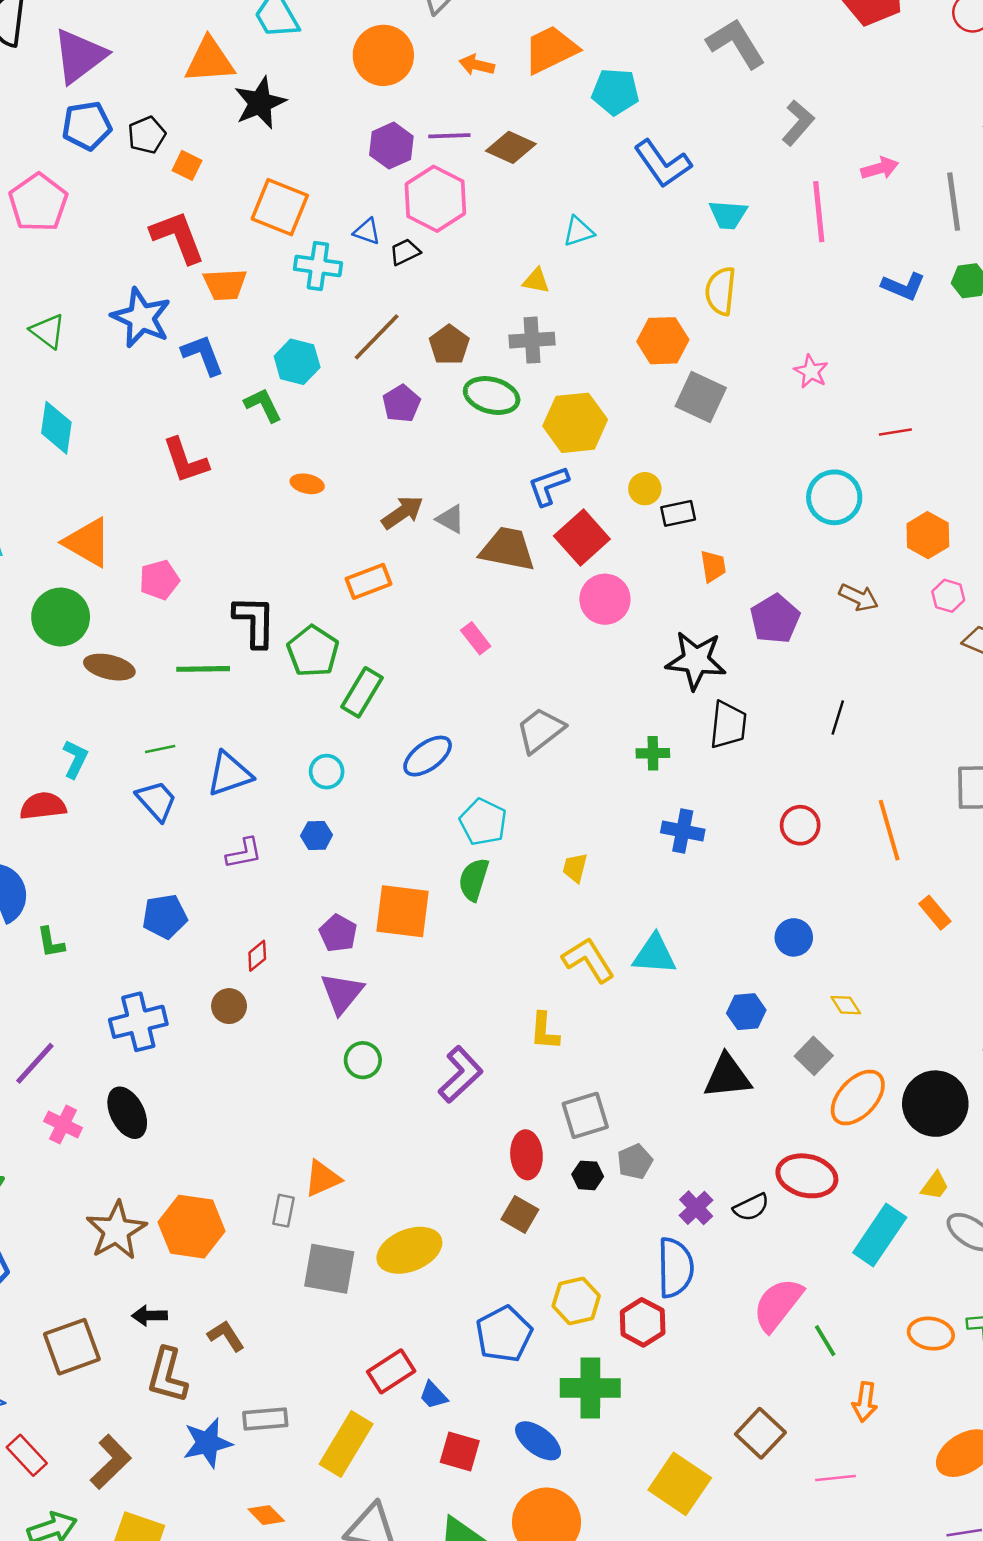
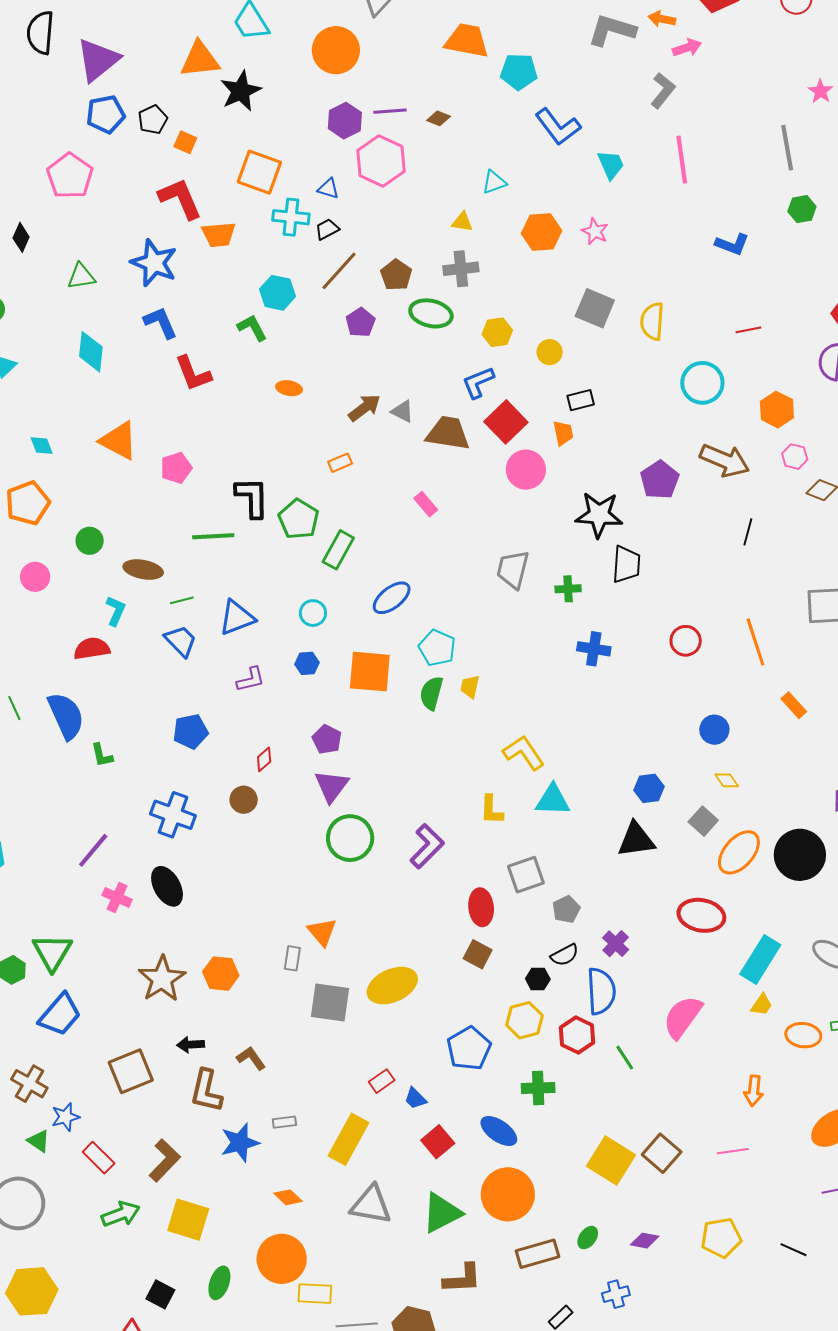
gray L-shape: (736, 43) -> (612, 30), turned -39
orange trapezoid: (551, 50) -> (467, 41), turned 39
orange arrow: (477, 65) -> (662, 19), moved
brown diamond: (511, 147) -> (439, 118), size x0.6
pink arrow: (880, 168) -> (687, 48), moved
cyan trapezoid: (728, 215) -> (611, 165), turned -116
black trapezoid: (405, 252) -> (327, 229), moved
blue L-shape: (903, 286) -> (732, 244), moved
yellow semicircle: (721, 291) -> (652, 321), moved
green triangle: (48, 331) -> (81, 276), turned -44
orange hexagon: (663, 341) -> (542, 232), moved
blue L-shape: (203, 355) -> (161, 323), moved
pink star: (811, 371) -> (595, 231), moved
yellow hexagon: (575, 423) -> (497, 332), size x0.6
yellow circle: (645, 489) -> (550, 352), moved
orange trapezoid: (713, 566) -> (563, 433), moved
orange rectangle: (368, 581) -> (340, 463), size x0.7
brown arrow: (859, 597) -> (725, 460), size x1.6
green circle: (61, 617) -> (90, 541), moved, size x0.6
brown ellipse: (109, 667) -> (143, 570), moved
black line: (838, 717) -> (748, 532), moved
gray trapezoid: (540, 730) -> (513, 569), moved, turned -36
yellow trapezoid: (575, 868) -> (470, 687), moved
orange square: (403, 911) -> (370, 672), moved
blue circle: (794, 937) -> (714, 730), moved
cyan triangle: (654, 954) -> (553, 800), moved
blue cross: (138, 1022) -> (173, 815), turned 36
green circle: (363, 1060) -> (350, 838), size x1.6
black hexagon: (588, 1175) -> (538, 979), moved
orange triangle: (322, 1178) -> (322, 932), turned -44
yellow trapezoid: (935, 1186) -> (762, 1005), moved
black semicircle: (751, 1207) -> (565, 955), moved
orange hexagon: (192, 1227) -> (221, 974), size x0.7
green line: (825, 1341) -> (625, 1058), moved
red rectangle: (391, 1371) -> (382, 1081), size x0.7
green cross: (590, 1388) -> (538, 1088), size x0.7
gray rectangle: (265, 1419) -> (284, 1122), size x0.7
brown square: (760, 1433) -> (662, 1153), moved
red square: (460, 1451) -> (438, 1142), turned 36

